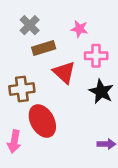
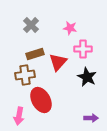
brown rectangle: (44, 48) -> (35, 54), moved
red triangle: (64, 72) -> (58, 62), turned 30

